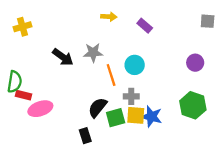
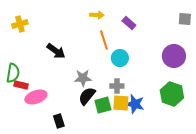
gray star: (93, 53) -> (83, 78), moved
purple circle: (195, 63) -> (174, 56), size x1.5
orange line: (111, 75) -> (104, 40), moved
black rectangle: (85, 136) -> (59, 121), moved

